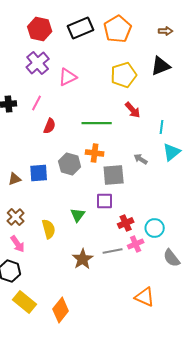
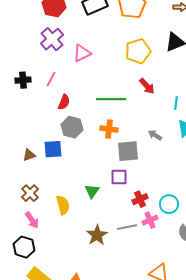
gray hexagon: (70, 164) -> (72, 127), moved

